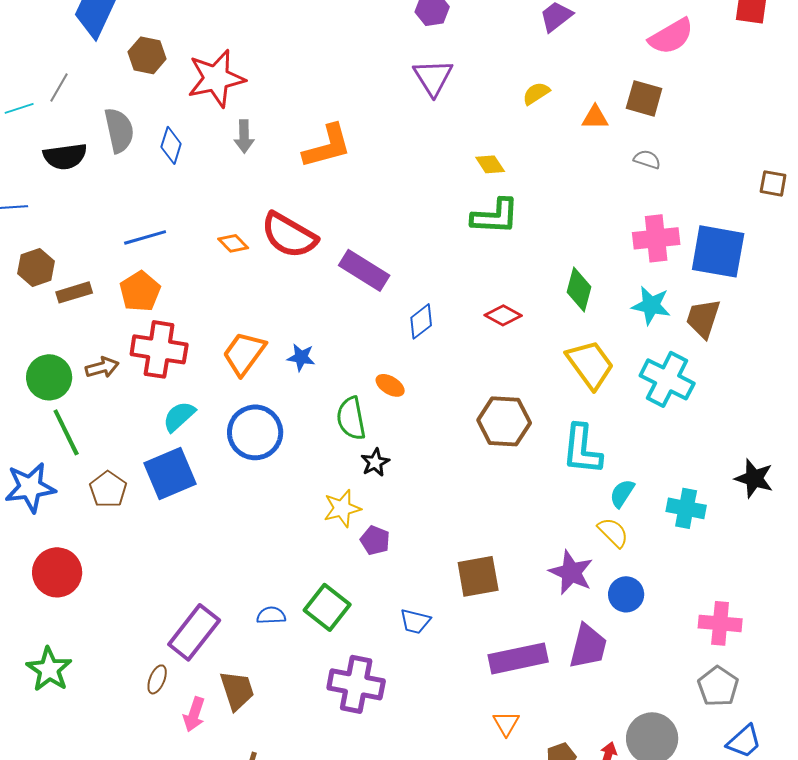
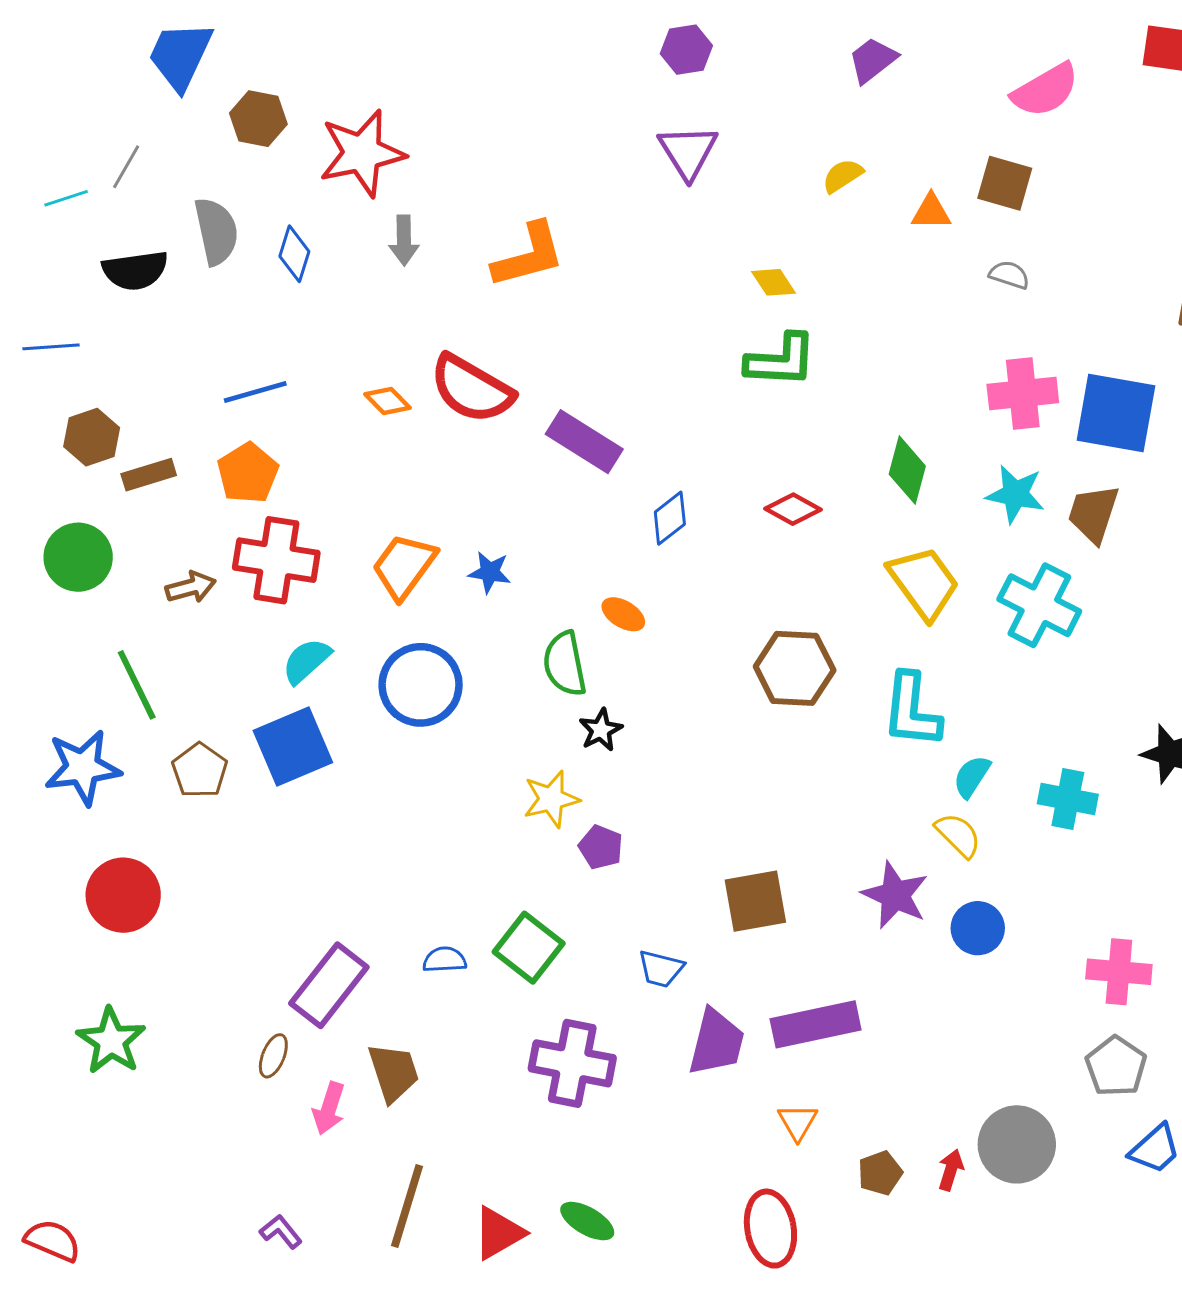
green circle: (49, 377) -> (78, 557), moved
purple trapezoid: (588, 646) -> (716, 1042), moved

